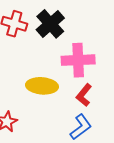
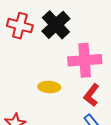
yellow ellipse: (42, 86) -> (49, 87), size x0.7

